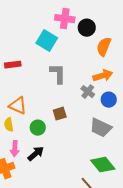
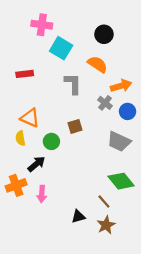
pink cross: (65, 19) -> (42, 25), moved
orange semicircle: (104, 47) -> (98, 64), moved, turned 102
pink arrow: (15, 149) -> (42, 194), moved
black arrow: (36, 154) -> (36, 164), moved

